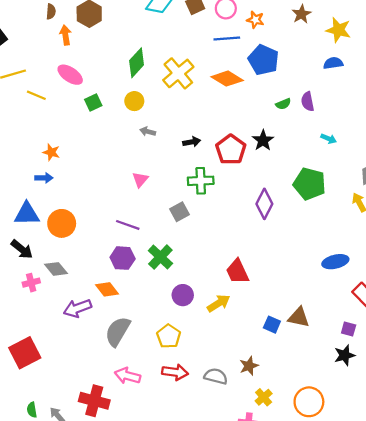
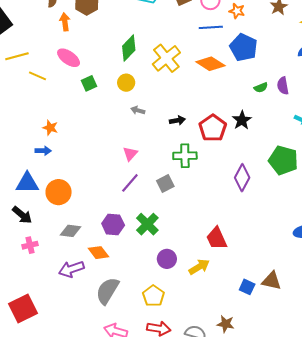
purple line: (128, 225) -> (130, 183), moved, turned -70
gray diamond: (56, 269) -> (71, 231), moved, turned -45
brown star: (249, 366) -> (226, 324), turned 30

